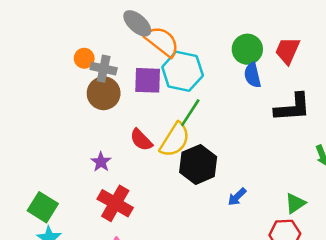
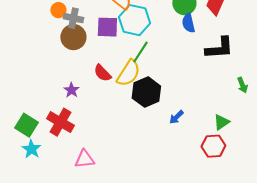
red cross: (115, 203) -> (60, 122), moved

